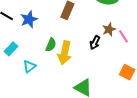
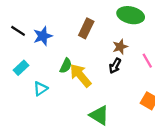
brown star: (109, 29) -> (120, 47), moved
yellow arrow: (65, 53) -> (80, 75), turned 125

